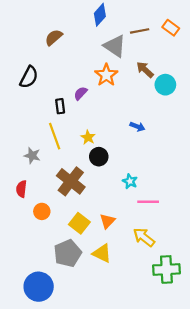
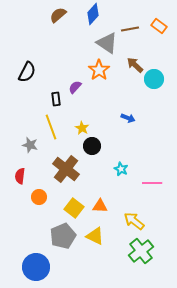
brown semicircle: (54, 37) -> (58, 15), moved
pink line: (148, 202) -> (152, 183), moved
orange triangle: (107, 221) -> (100, 206), turned 49
green cross: (166, 269) -> (141, 251), moved, turned -35

